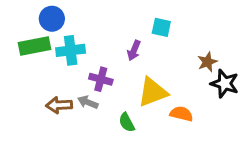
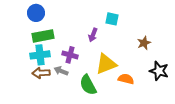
green rectangle: (35, 46) -> (43, 36), moved
cyan cross: (71, 50) -> (40, 55), moved
black star: (225, 84) -> (159, 71), moved
green semicircle: (127, 122) -> (88, 85), size x1.5

